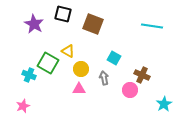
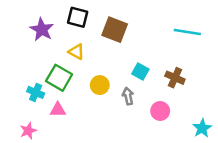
yellow triangle: (68, 51) -> (76, 52), moved
brown cross: (142, 75) -> (175, 78), moved
pink triangle: (79, 89) -> (58, 110), moved

